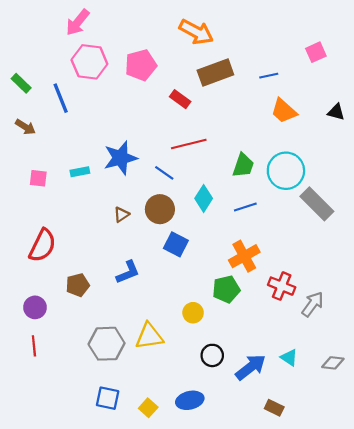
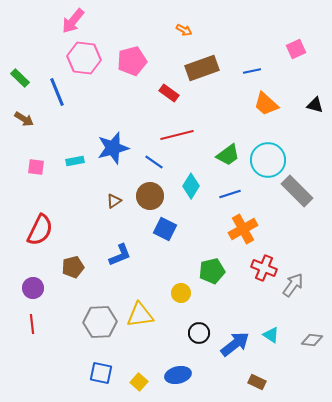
orange arrow: (196, 32) -> (184, 30), size x0.5
green trapezoid: (243, 165) -> (228, 155), turned 35
orange cross: (244, 256) -> (243, 229), moved

